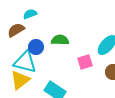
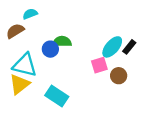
blue circle: (36, 47) -> (50, 49), moved
pink square: (85, 62) -> (99, 65), moved

